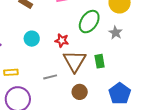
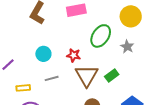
green rectangle: (100, 61) -> (112, 75), turned 64
gray line: (50, 77) -> (52, 78), moved

